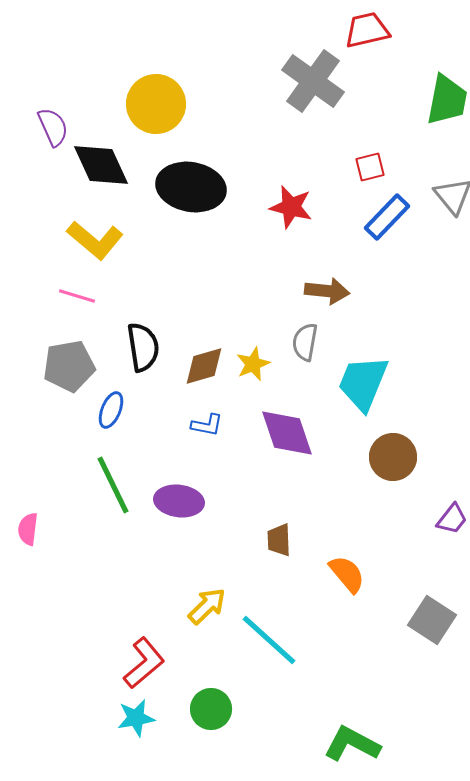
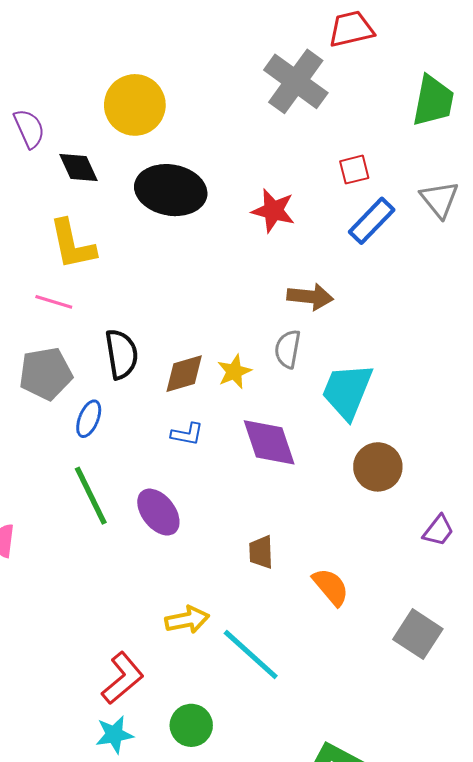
black diamond: (101, 165) -> (78, 168), size x0.7
yellow L-shape: (95, 240) -> (72, 244), turned 38
purple ellipse: (179, 501) -> (158, 512), turned 45
yellow arrow: (207, 606) -> (187, 620), turned 33

